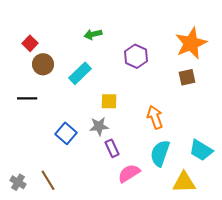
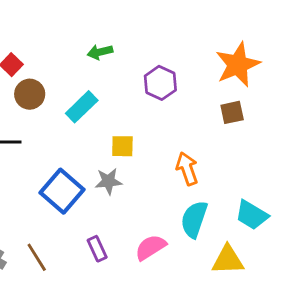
blue square: (66, 133) -> (62, 191), size x1.4
purple rectangle: (112, 148) -> (97, 249), moved

